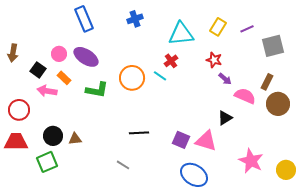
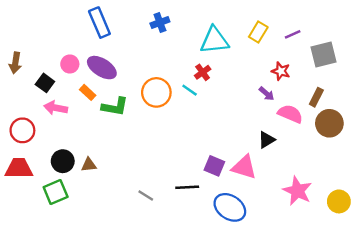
red star: (214, 60) -> (281, 71), moved
orange rectangle: (64, 78) -> (88, 92), moved
black line: (139, 133) -> (187, 187), moved

